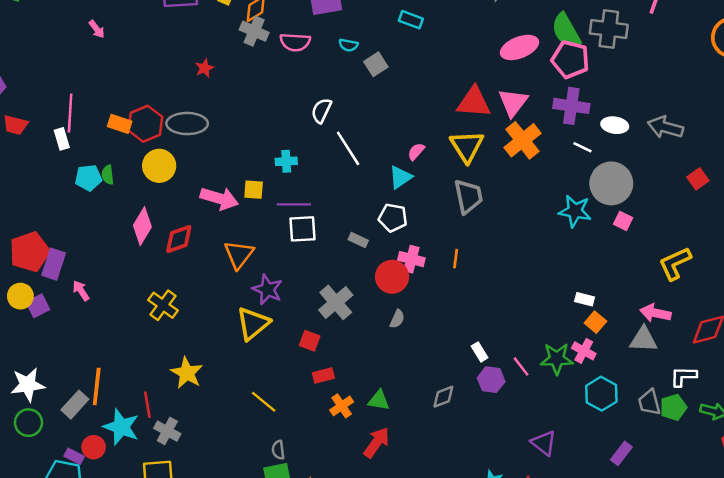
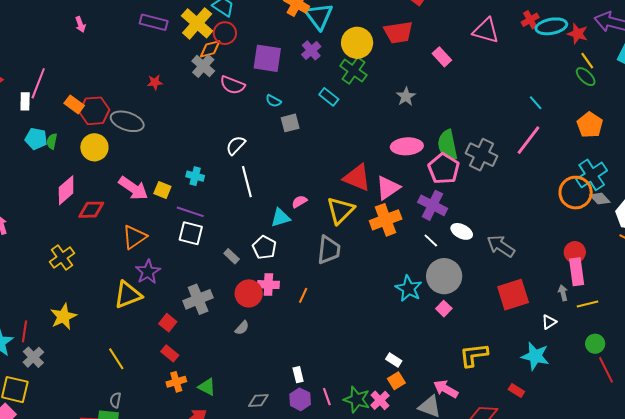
red square: (698, 179) -> (513, 295), size x1.8
pink cross: (411, 259) -> (268, 285), turned -30
red rectangle: (323, 376) -> (170, 353), turned 36

